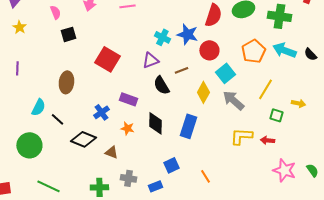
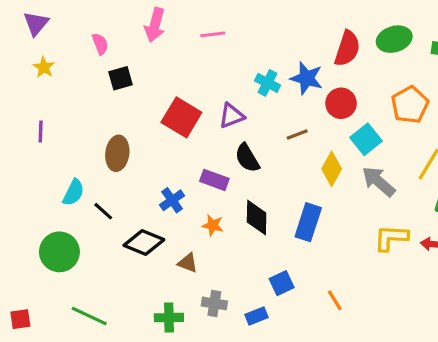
purple triangle: (150, 60) -> (232, 116), moved
black semicircle: (161, 85) -> (247, 158), moved

